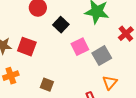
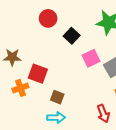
red square: (27, 47) -> (38, 74), moved

